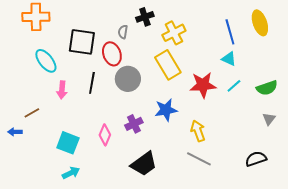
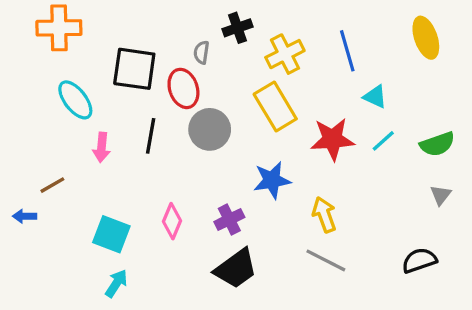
blue line: (230, 32) -> (347, 51), moved
purple cross: (134, 124) -> (229, 219), moved
cyan arrow: (71, 173) -> (116, 283), turned -30

